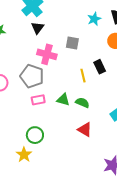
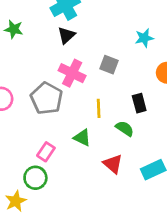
yellow line: (83, 76) -> (99, 108), moved
pink rectangle: (38, 100) -> (46, 152), moved, turned -56
green semicircle: (82, 103) -> (125, 129), moved
red triangle: (85, 130) -> (113, 164), moved

